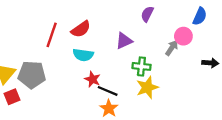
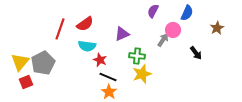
purple semicircle: (147, 14) -> (153, 11), moved
black arrow: (210, 63) -> (196, 53), turned 48
gray pentagon: (32, 75) -> (43, 63), turned -30
red star: (92, 79) -> (100, 60), moved

